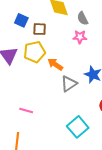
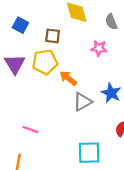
gray semicircle: (83, 18) -> (111, 22), moved
blue square: (21, 20) -> (20, 25), moved
cyan square: (78, 127) -> (89, 153), turned 35

